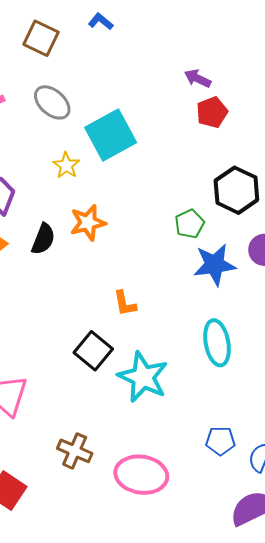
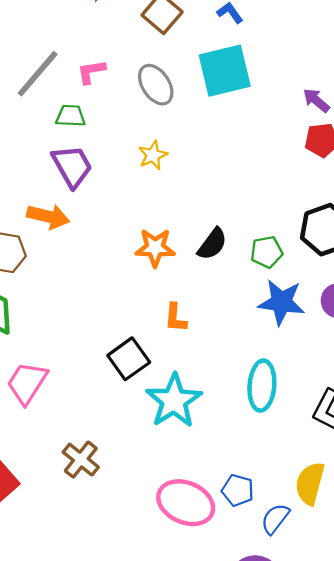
cyan square: (111, 135) -> (225, 71), moved
orange star: (88, 223) -> (155, 248), moved
black semicircle: (43, 239) -> (212, 244), moved
pink ellipse: (141, 475) -> (186, 503), moved

